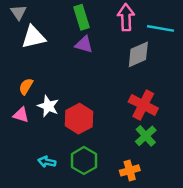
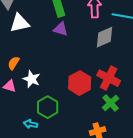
red hexagon: (79, 119) -> (80, 83), moved
green hexagon: (84, 161) -> (48, 107), moved

